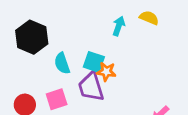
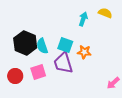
black hexagon: (32, 37) -> (25, 43), moved
orange star: (106, 72) -> (84, 52), moved

